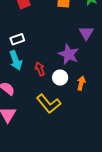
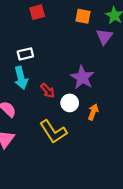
purple triangle: (86, 33) -> (104, 37), moved
red arrow: (40, 69) -> (48, 91), turned 152

